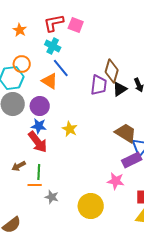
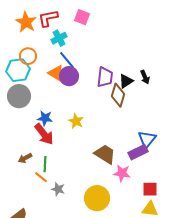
red L-shape: (54, 23) -> (48, 18), moved
orange star: (20, 30) -> (26, 22), size x1.5
cyan cross: (53, 46) -> (59, 38), turned 35
brown diamond: (112, 71) -> (118, 95), moved
purple circle: (40, 106) -> (69, 76), moved
brown trapezoid: (126, 133) -> (105, 154), moved
orange line: (35, 185) -> (41, 177), turned 40

